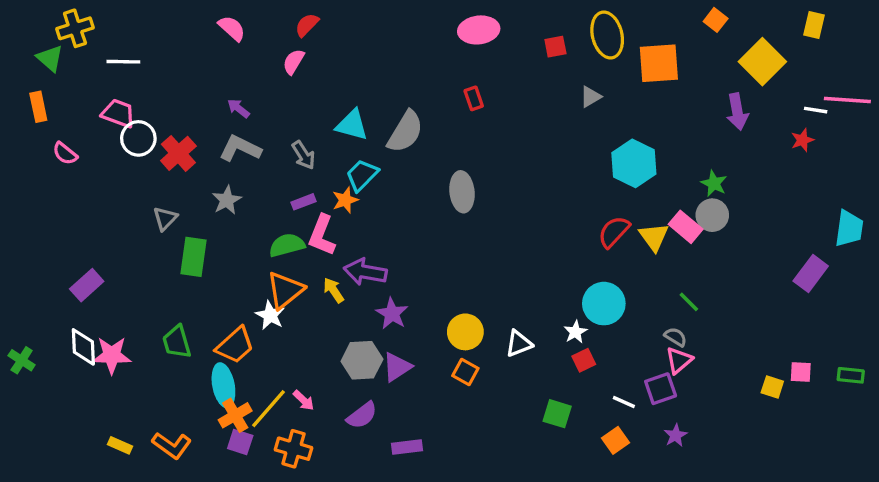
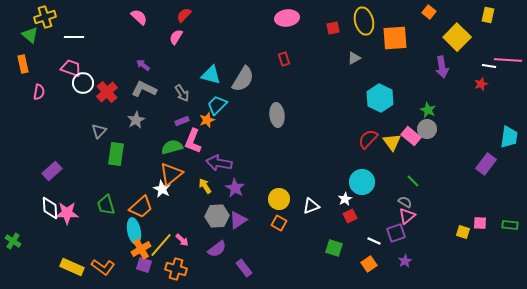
pink semicircle: (65, 153) -> (39, 92), turned -119
yellow arrow: (334, 290) -> (205, 186), moved
green cross: (22, 360) -> (13, 241), moved
yellow rectangle: (120, 445) -> (72, 267), size x1.6
purple rectangle: (407, 447) -> (244, 268), turned 60

